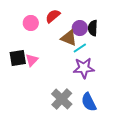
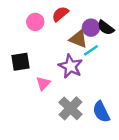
black semicircle: (93, 28) -> (106, 28), turned -56
pink triangle: (32, 60) -> (43, 83), moved
purple star: (84, 68) -> (71, 66), moved, turned 30

